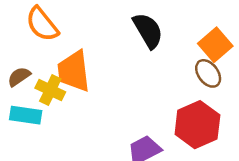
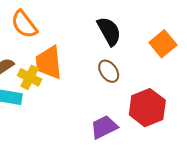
brown ellipse: (208, 73) -> (109, 71), moved

